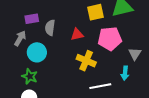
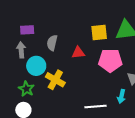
purple rectangle: (32, 19) -> (27, 30), moved
gray arrow: (20, 38) -> (21, 50), turned -42
yellow cross: (86, 61) -> (55, 80), moved

